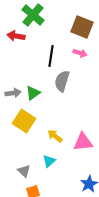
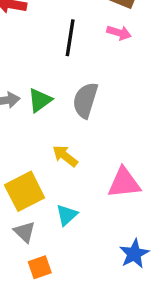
gray semicircle: (62, 81) -> (85, 100), moved
yellow square: (24, 121) -> (25, 191), moved, turned 30
yellow arrow: (55, 136) -> (65, 156), moved

